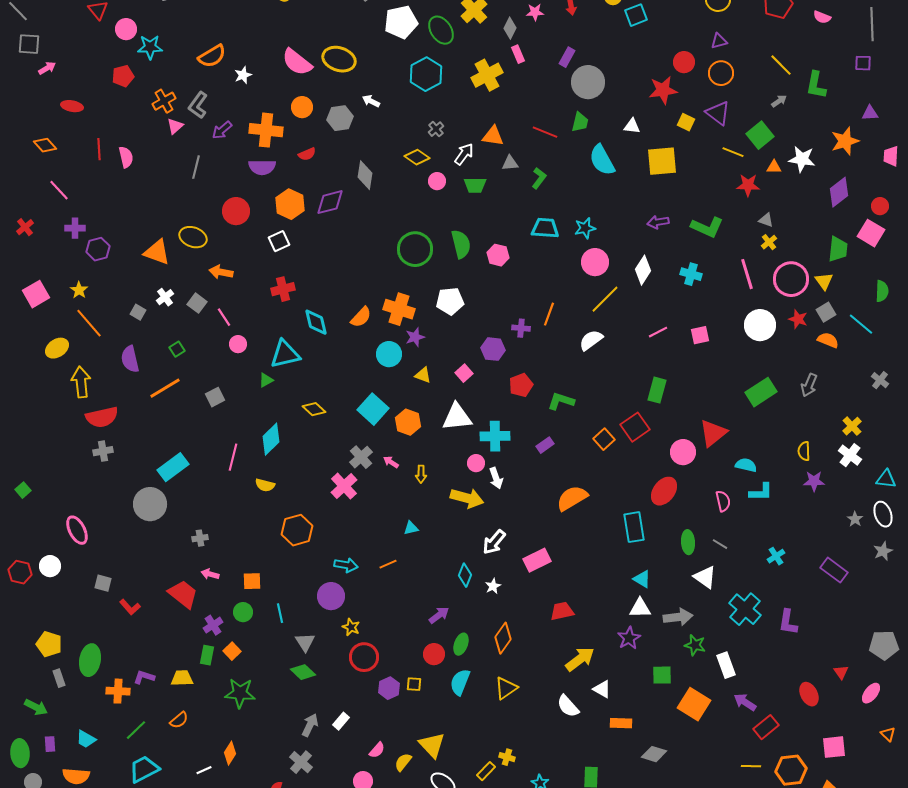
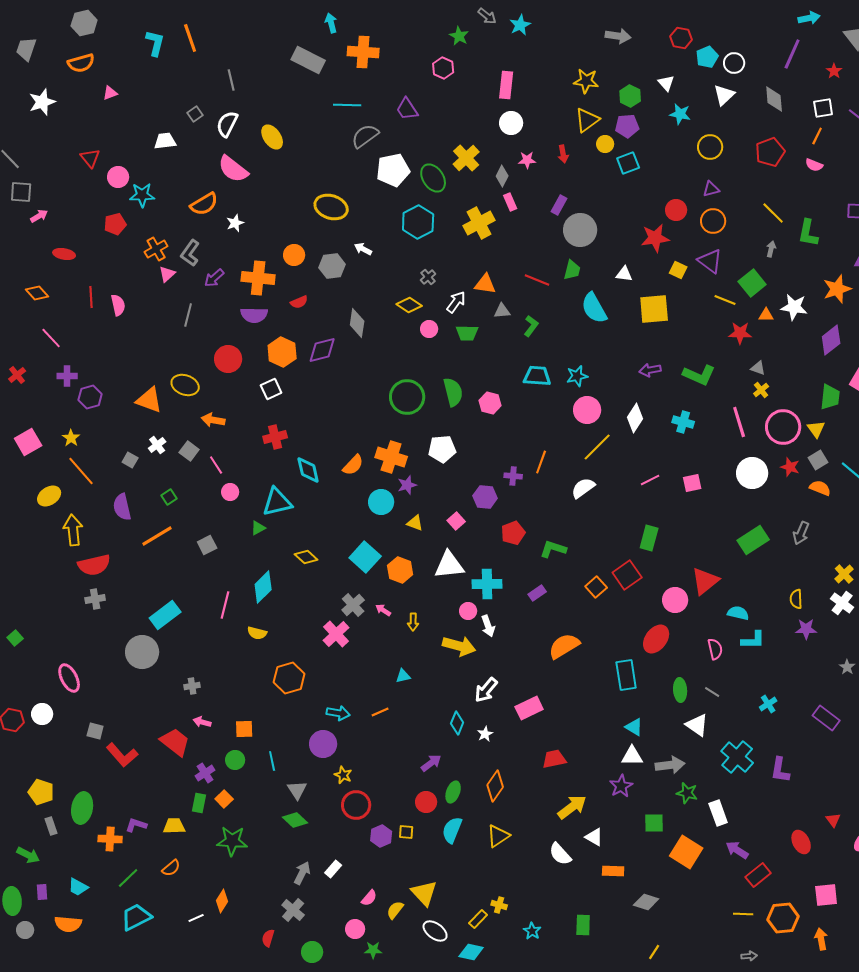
pink semicircle: (297, 62) -> (233, 169), moved
gray arrow: (779, 101) -> (771, 249), turned -42
red L-shape: (130, 607) -> (122, 755), size x1.5

